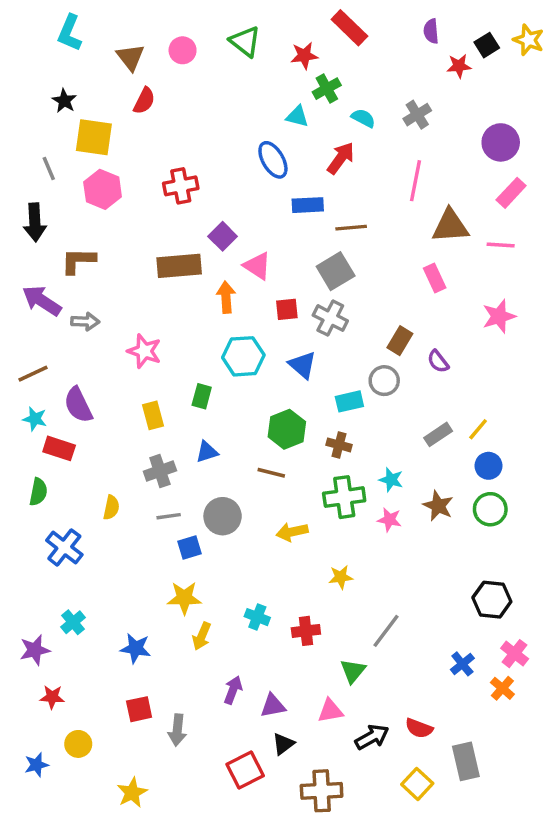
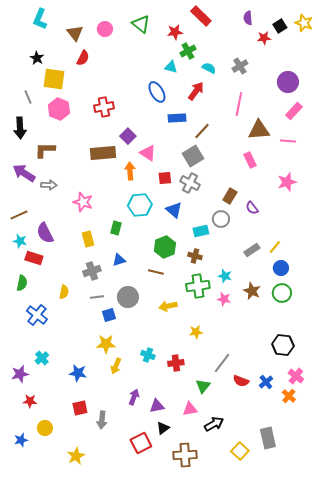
brown line: (351, 228) -> (202, 131), turned -42
red semicircle: (419, 728) -> (241, 381), moved

